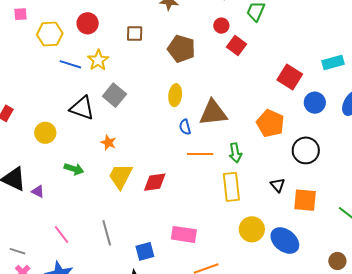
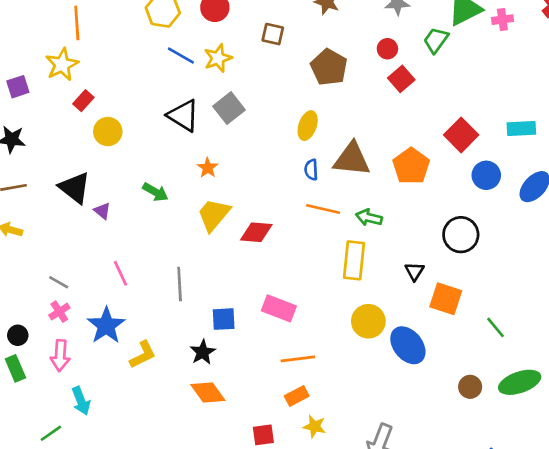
orange pentagon: (270, 123) -> (411, 166), moved
yellow circle: (45, 133) -> (108, 132), moved
green arrow: (235, 153) -> (369, 218), turned 102

